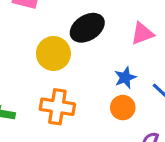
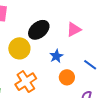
blue star: (125, 78) -> (56, 56), moved
orange cross: (57, 107) -> (26, 82), turned -35

